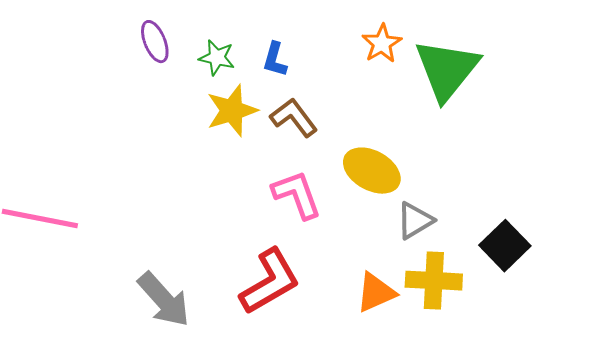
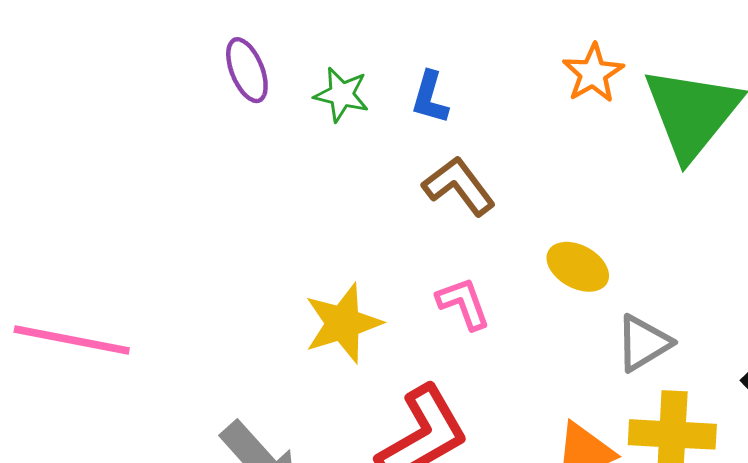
yellow star: (232, 111) -> (343, 323), moved
yellow ellipse: (372, 171) -> (578, 267), size x0.7
pink L-shape: (297, 195) -> (463, 303), size x0.7

